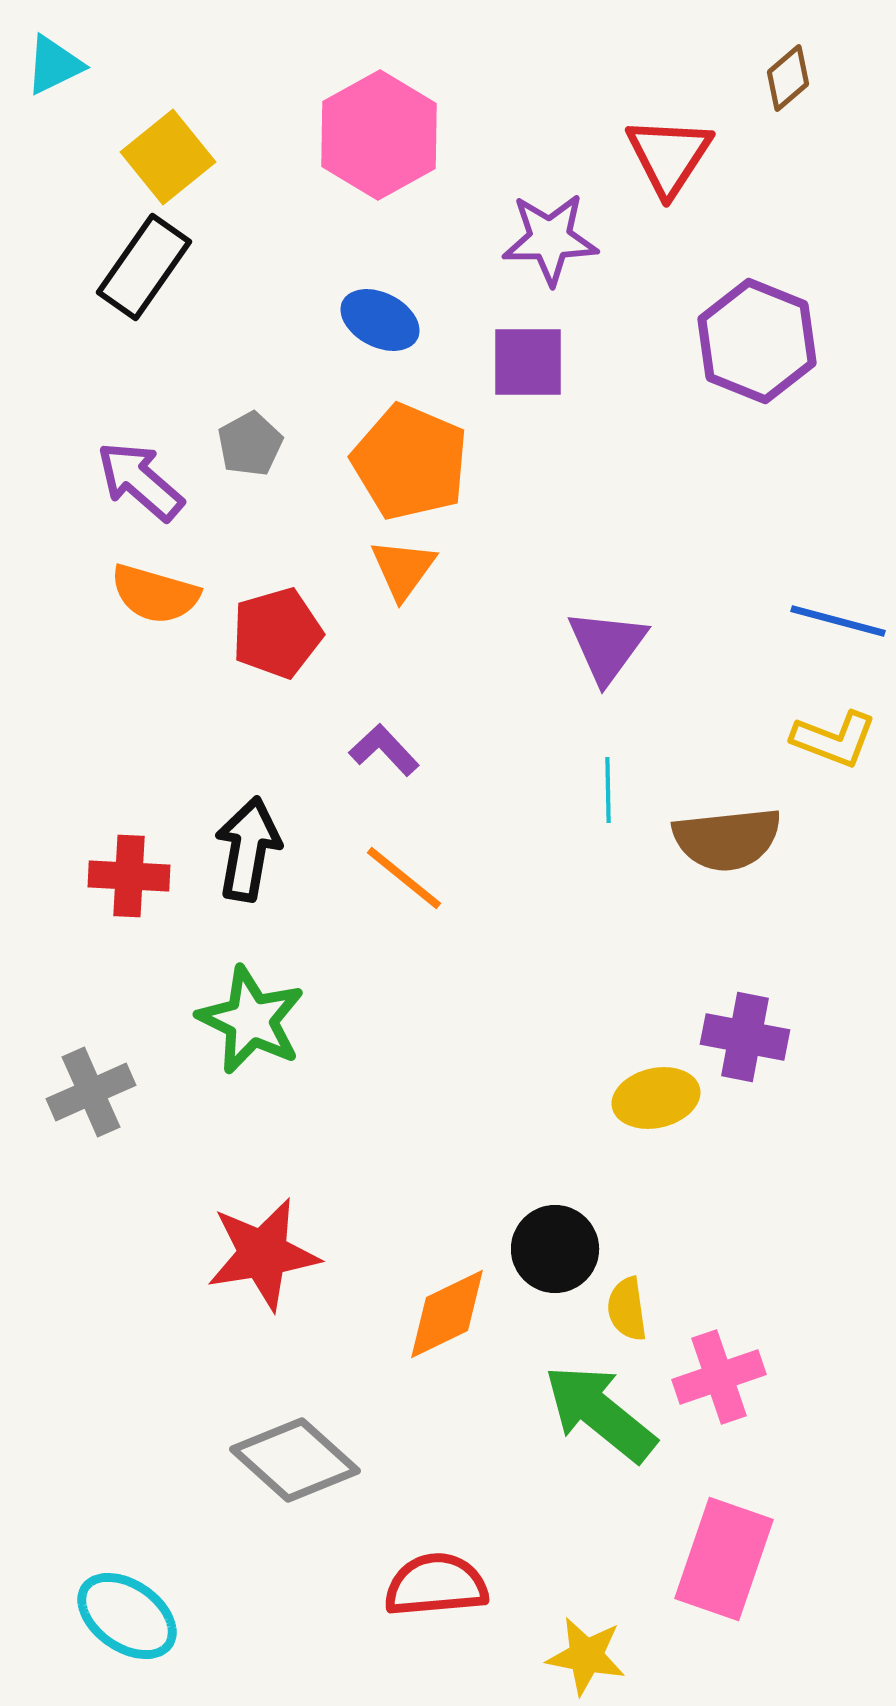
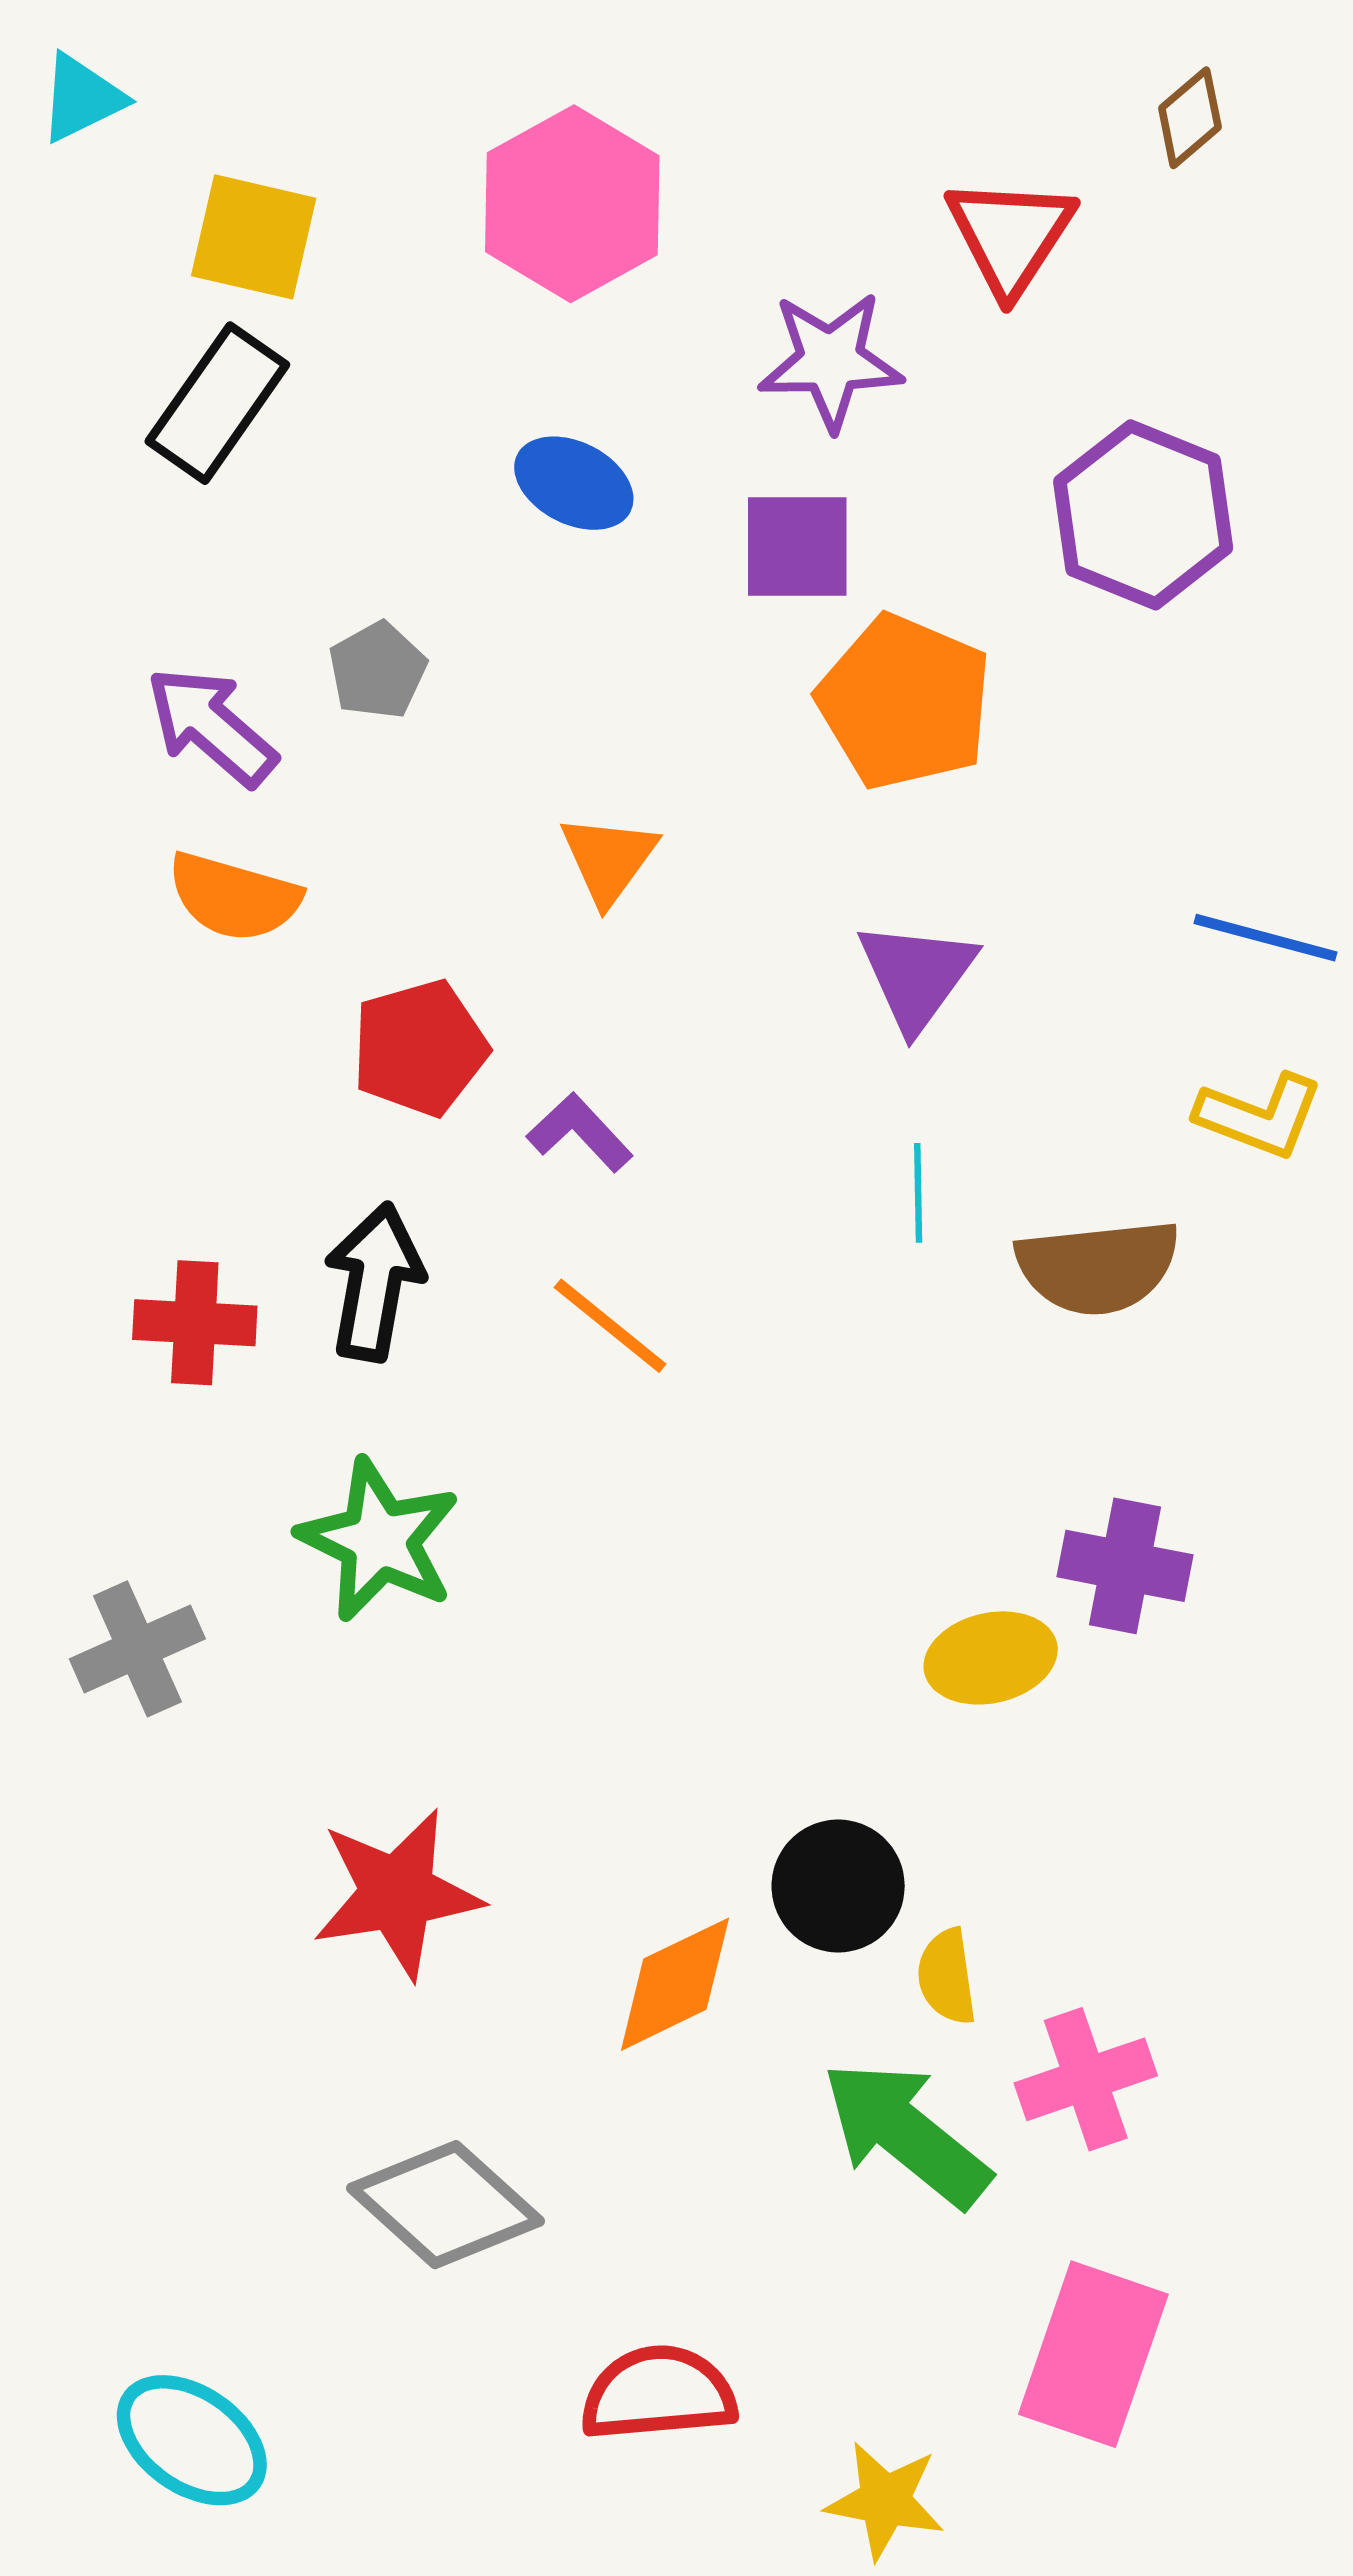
yellow square: (168, 157) -> (254, 237), turned -38
orange pentagon: (410, 462) -> (905, 702), moved
red pentagon: (277, 633) -> (420, 1048), moved

